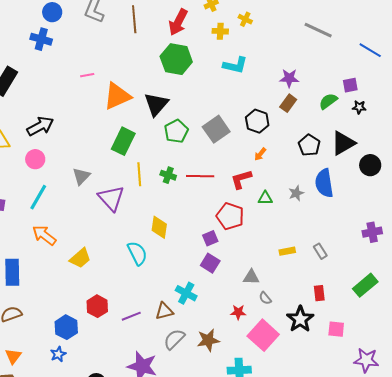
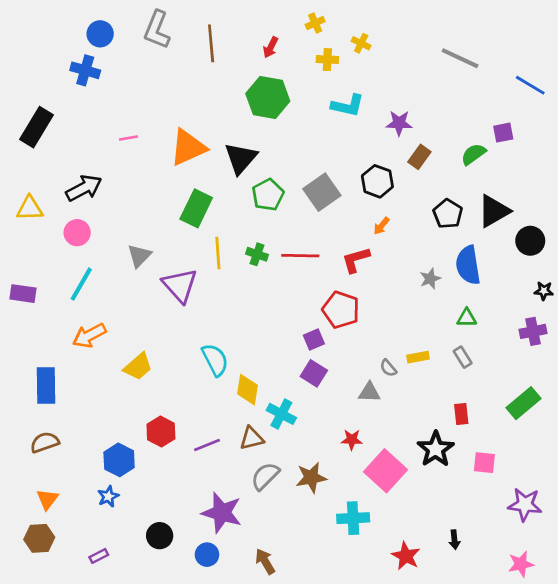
red arrow: (178, 22) -> (271, 47), size x0.6
pink line: (87, 75) -> (129, 138), moved
purple star: (289, 78) -> (399, 123), moved
black star: (359, 107) -> (544, 291), moved
green triangle: (265, 198) -> (467, 318), moved
yellow diamond: (159, 227) -> (248, 390), moved
orange arrow: (44, 235) -> (89, 335), turned -65
gray semicircle: (265, 298) -> (388, 368), moved

